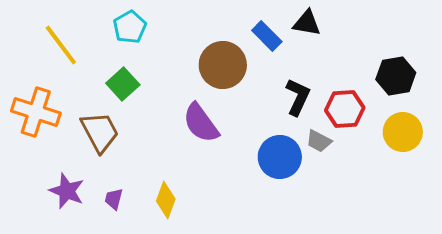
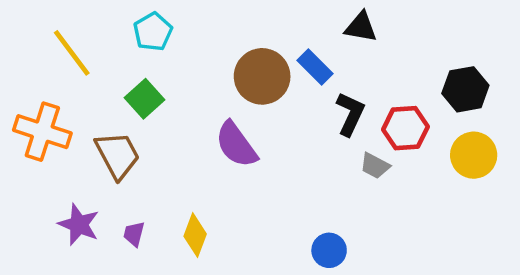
blue rectangle: (267, 36) -> (315, 67), moved
blue circle: (280, 157) -> (329, 250), moved, size x0.7

